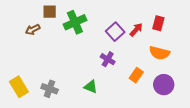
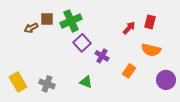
brown square: (50, 12) -> (47, 19), moved
purple square: (115, 32) -> (82, 43), moved
purple circle: (164, 85) -> (166, 80), moved

